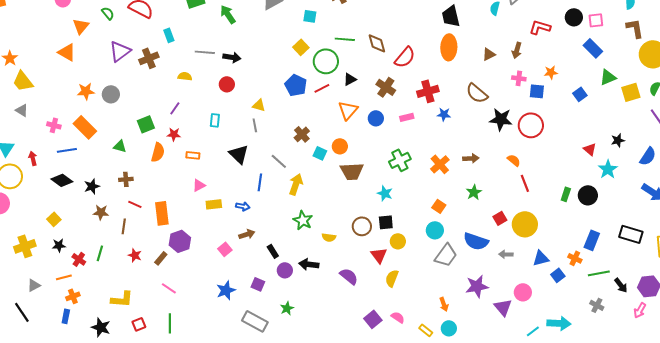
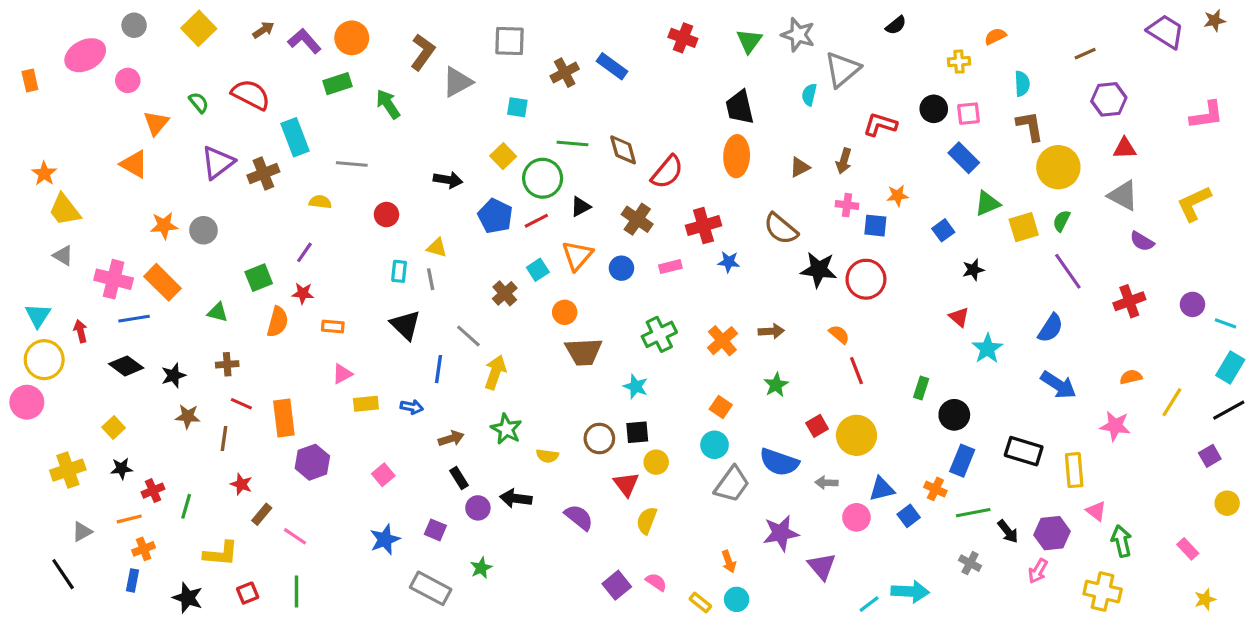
cyan rectangle: (169, 35) -> (295, 137), size x1.6
black arrow: (232, 57) -> (448, 180), moved
cyan rectangle: (215, 120) -> (399, 271), moved
pink cross: (54, 125) -> (114, 279), size x1.6
black star: (618, 140) -> (973, 270), moved
cyan square: (320, 153) -> (538, 270), moved, turned 32
black circle: (588, 195) -> (954, 415), moved
brown arrow: (247, 234) -> (451, 438), moved
green line: (100, 253) -> (186, 506), moved
brown rectangle: (161, 258) -> (262, 514), moved
red cross: (79, 259) -> (153, 491), turned 32
pink circle: (523, 292) -> (856, 517), moved

